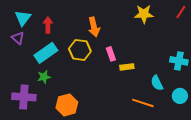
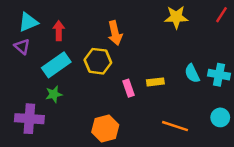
cyan triangle: (23, 18) -> (28, 22), turned 30
pink rectangle: (111, 54) -> (128, 88), moved
cyan semicircle: (157, 83) -> (192, 73), moved
orange hexagon: (67, 105) -> (105, 128), moved

